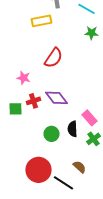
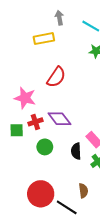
pink star: (24, 78) -> (25, 98), size x1.5
green circle: (52, 134) -> (45, 147), moved
brown semicircle: (80, 167) -> (83, 191), turned 40

